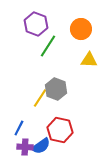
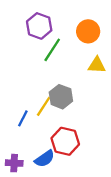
blue line: (19, 128) -> (23, 118), moved
purple cross: (25, 147) -> (14, 163), moved

